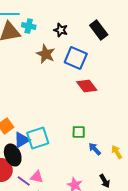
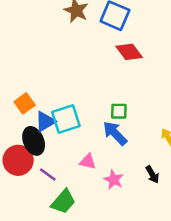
blue arrow: (95, 149) -> (115, 133), moved, size x1.5
pink triangle: (37, 177) -> (88, 162), moved

